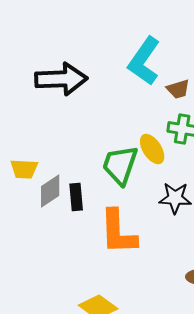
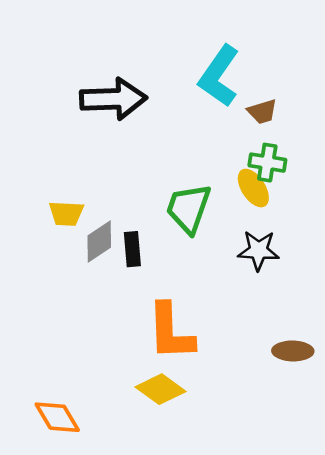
yellow ellipse: (152, 149) -> (253, 188), moved
orange L-shape: (118, 232) -> (171, 332), moved

